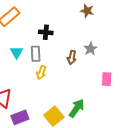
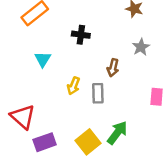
gray star: (90, 49) -> (141, 47), moved
gray rectangle: (36, 54) -> (98, 93), moved

